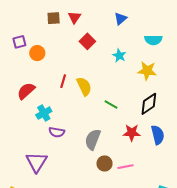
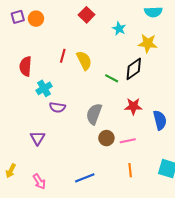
orange circle: (37, 53) -> (36, 19), moved
red semicircle: (26, 91) -> (25, 66), turned -42
black diamond: (149, 104) -> (134, 69), moved
blue semicircle: (158, 135) -> (160, 120), moved
purple triangle: (37, 162) -> (38, 138), size x0.7

